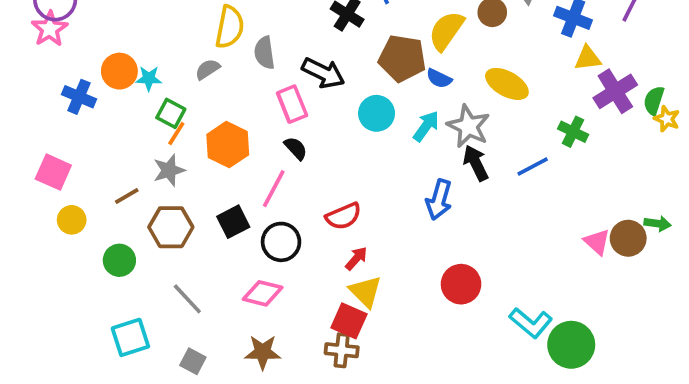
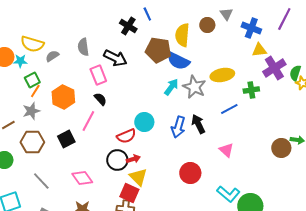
yellow semicircle: (230, 27) -> (32, 44), moved, turned 95
yellow semicircle: (446, 31) -> (182, 35), turned -30
blue semicircle: (439, 78) -> (178, 61), size x1.6
yellow ellipse: (507, 84) -> (222, 75), moved, turned -40
green square: (171, 113) -> (32, 80), turned 35
cyan circle: (377, 113) -> (144, 122), moved
green cross: (573, 132) -> (251, 90), turned -35
black arrow: (476, 163) -> (198, 124), moved
black circle: (281, 242) -> (117, 160), moved
pink triangle: (597, 242) -> (226, 150), moved
red arrow: (356, 258) -> (133, 159), turned 32
pink diamond: (263, 293) -> (82, 178), turned 40

